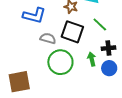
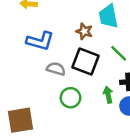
green circle: (60, 62) -> (71, 98), size x0.7

